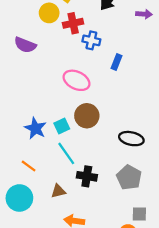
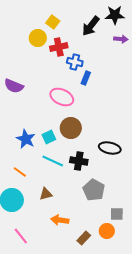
purple semicircle: (25, 45) -> (14, 86), moved
blue rectangle: (117, 62) -> (86, 78), moved
cyan line: (66, 153) -> (53, 161), turned -30
black cross: (87, 176) -> (79, 161), moved
gray pentagon: (129, 177) -> (94, 190), moved

